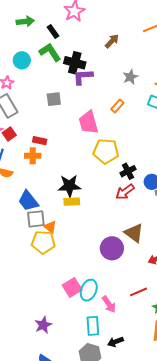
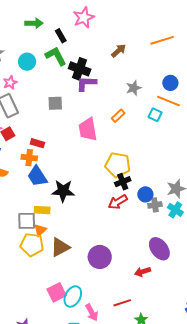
yellow pentagon: (106, 151) -> (118, 165), moved
blue trapezoid: (28, 201) -> (37, 176), moved
yellow rectangle: (72, 202) -> (42, 210), moved
orange triangle: (50, 227) -> (40, 230), turned 32
brown triangle: (134, 233) -> (60, 247), moved, turned 50

